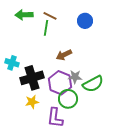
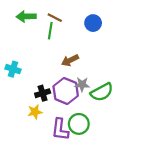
black cross: (32, 78) -> (43, 93), moved, size x0.6
green circle: (68, 99) -> (79, 124), moved

